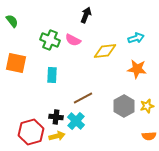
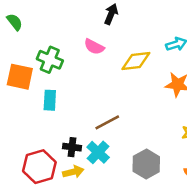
green cross: (50, 40) -> (50, 60), moved
cyan rectangle: (52, 75) -> (50, 100), moved
gray hexagon: (124, 106) -> (146, 164), moved

